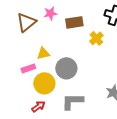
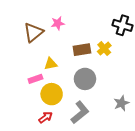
brown rectangle: (74, 22) -> (82, 50), moved
gray circle: (66, 68) -> (85, 79), moved
gray L-shape: (72, 101) -> (80, 112), turned 140

